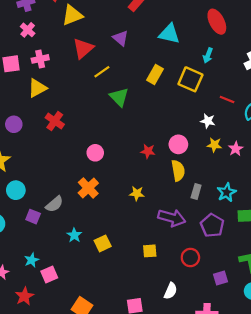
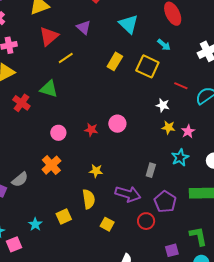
cyan triangle: (169, 34) -> (129, 24), turned 30
cyan arrow: (208, 55) -> (164, 45), turned -72
green triangle: (119, 97) -> (49, 89), moved, turned -30
pink circle: (178, 144) -> (117, 124), moved
red star: (148, 151) -> (91, 130), moved
yellow semicircle: (178, 171) -> (89, 199), moved
cyan star: (227, 192) -> (180, 157), moved
cyan star: (74, 235) -> (35, 224), moved
yellow square: (150, 251) -> (107, 224), turned 32
red circle: (190, 257) -> (146, 221), moved

